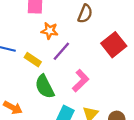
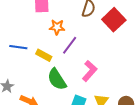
red square: (114, 45) -> (114, 20), moved

